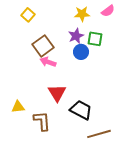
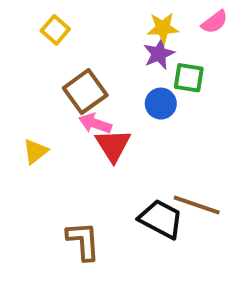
purple star: (76, 36) -> (159, 54), moved
red triangle: (57, 93) -> (113, 145), moved
yellow triangle: (18, 107) -> (35, 151), moved, turned -32
brown line: (99, 134) -> (197, 205), moved, turned 35

